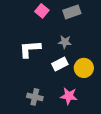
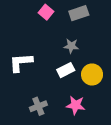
white L-shape: (30, 49) -> (21, 62), moved
gray cross: (35, 97) -> (38, 106), turned -35

